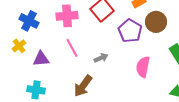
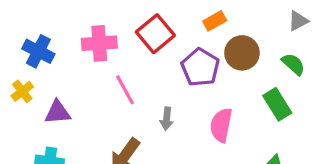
pink line: (72, 48) -> (125, 90), moved
gray arrow: (101, 58) -> (167, 119), moved, turned 120

